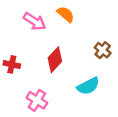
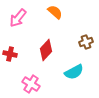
pink arrow: (35, 21) -> (18, 18), moved, turned 96
brown cross: (103, 50) -> (86, 42), turned 32

